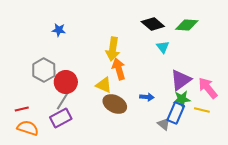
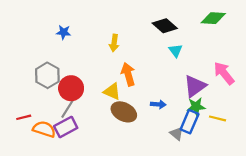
green diamond: (187, 25) -> (213, 18), moved
yellow arrow: (113, 49) -> (114, 43), moved, size x0.7
pink arrow: (208, 88) -> (224, 73), moved
orange semicircle: (28, 128) -> (44, 129), moved

